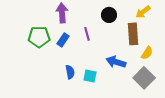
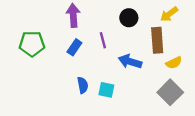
green pentagon: (39, 37) -> (32, 44), moved
yellow semicircle: (147, 53) -> (174, 63), turned 32
blue arrow: (116, 62) -> (130, 62), moved

